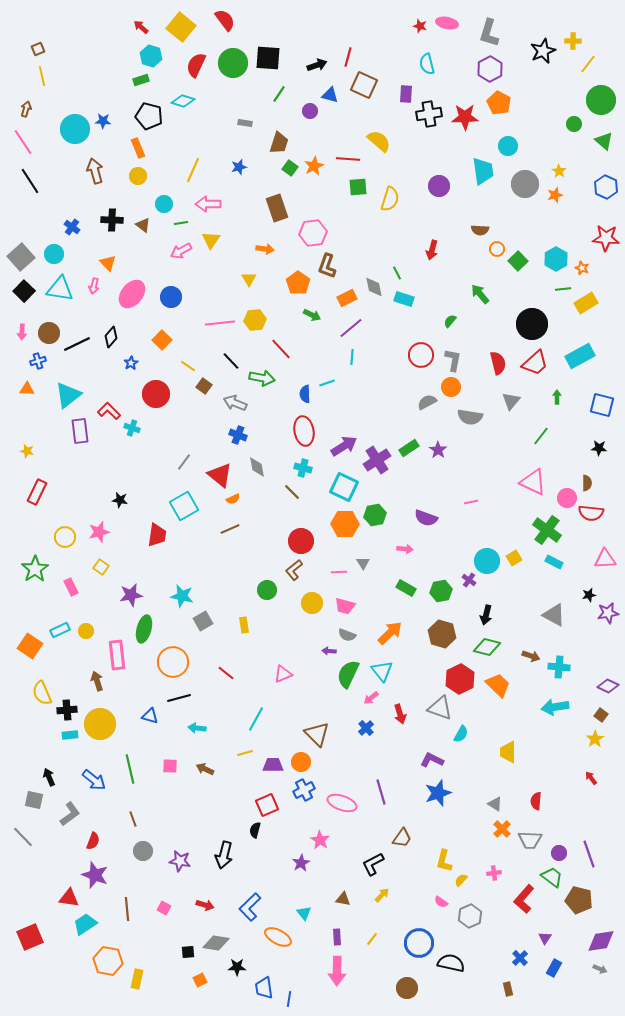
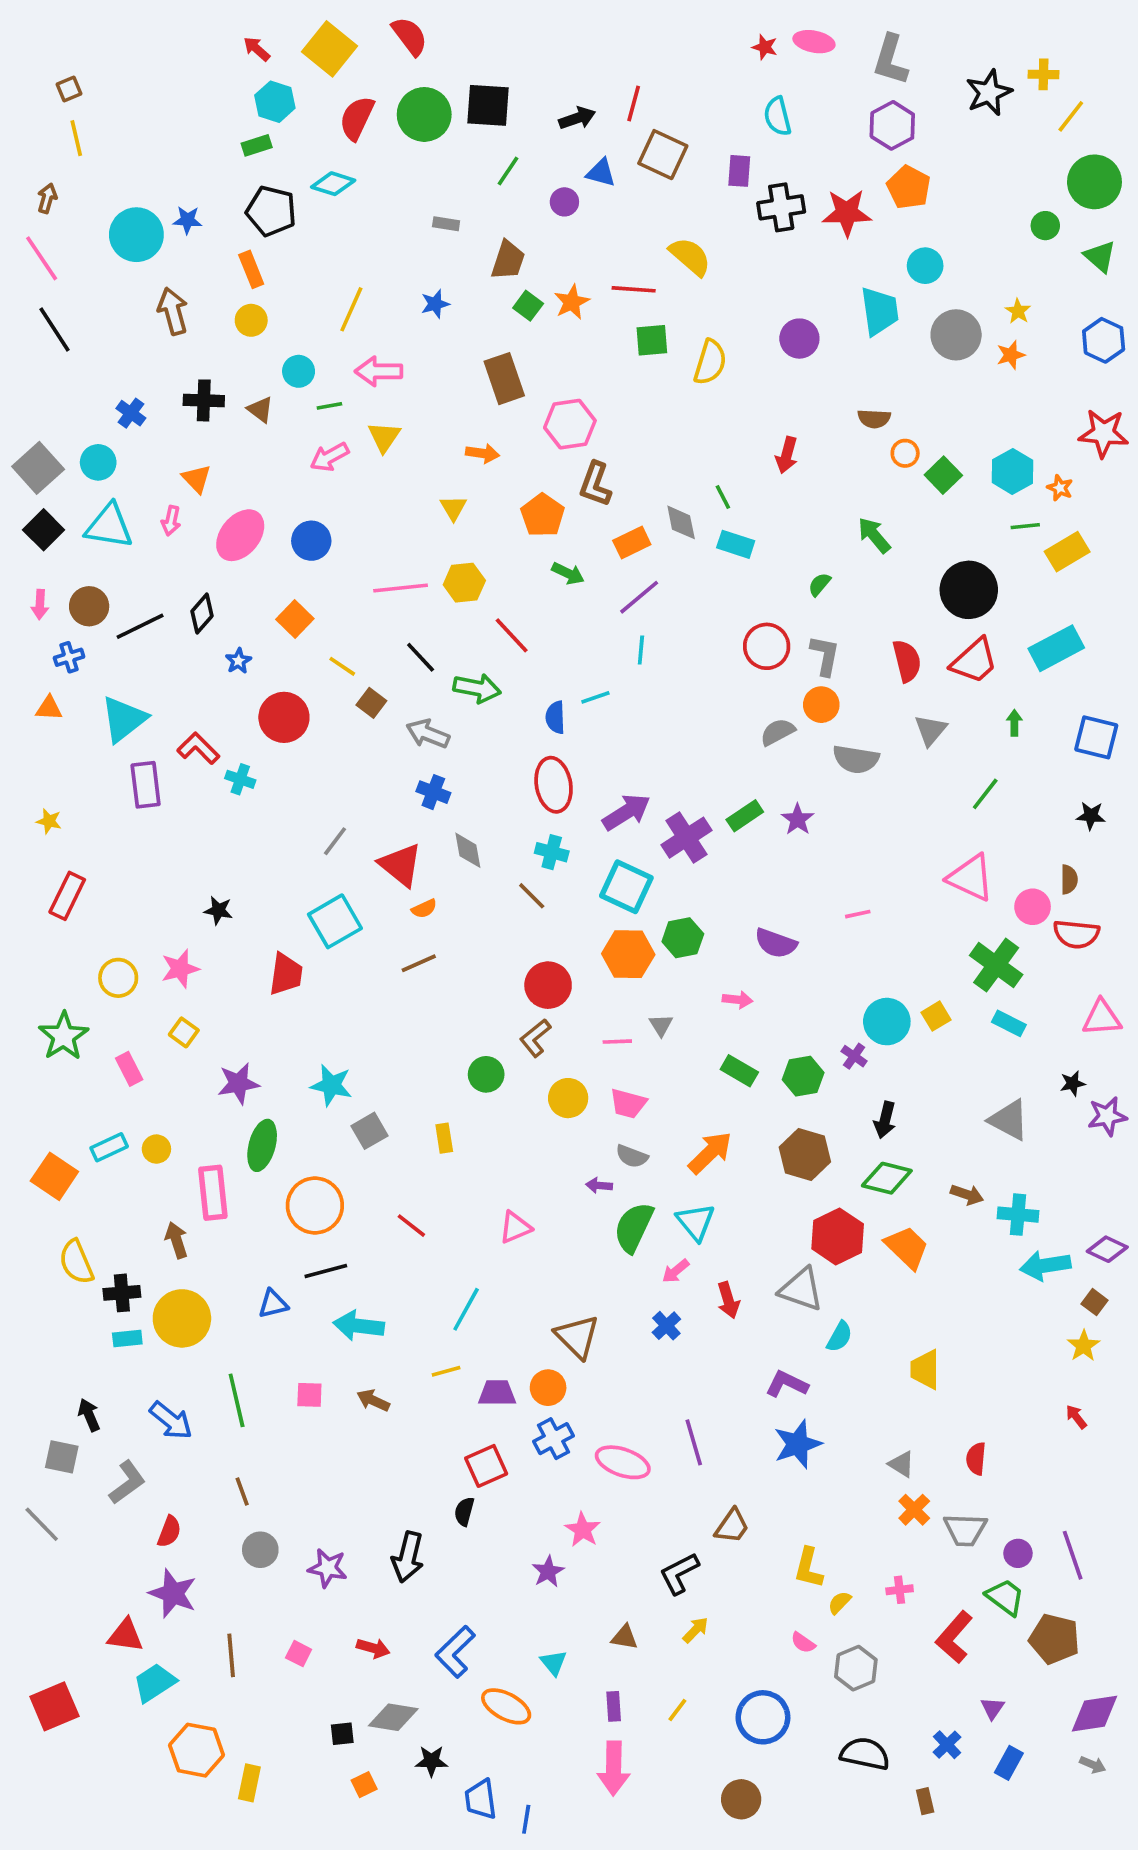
cyan arrow: (555, 707) -> (1045, 1266), moved
blue triangle: (150, 716) -> (273, 1304), turned -30
cyan arrow: (197, 728) -> (359, 1326), size x1.5
black semicircle: (451, 963) -> (865, 1754), moved

